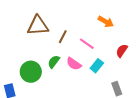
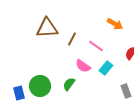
green semicircle: (54, 62) -> (69, 84), moved
green circle: (31, 72) -> (40, 86), moved

